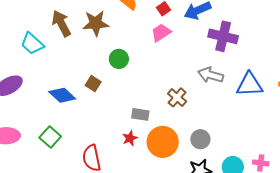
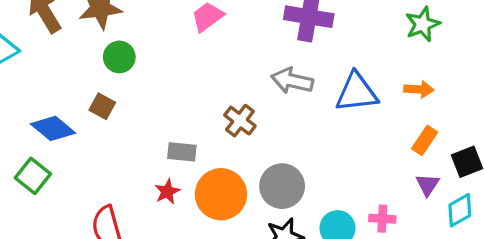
green circle: (119, 59) -> (119, 57), moved
green square: (50, 137) -> (33, 176), moved
gray circle: (200, 139) -> (282, 186), size x1.4

